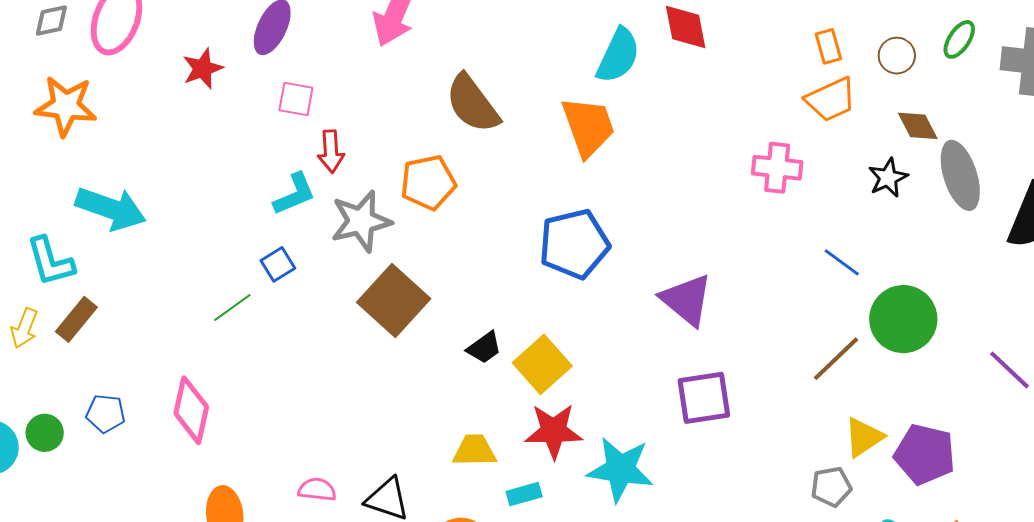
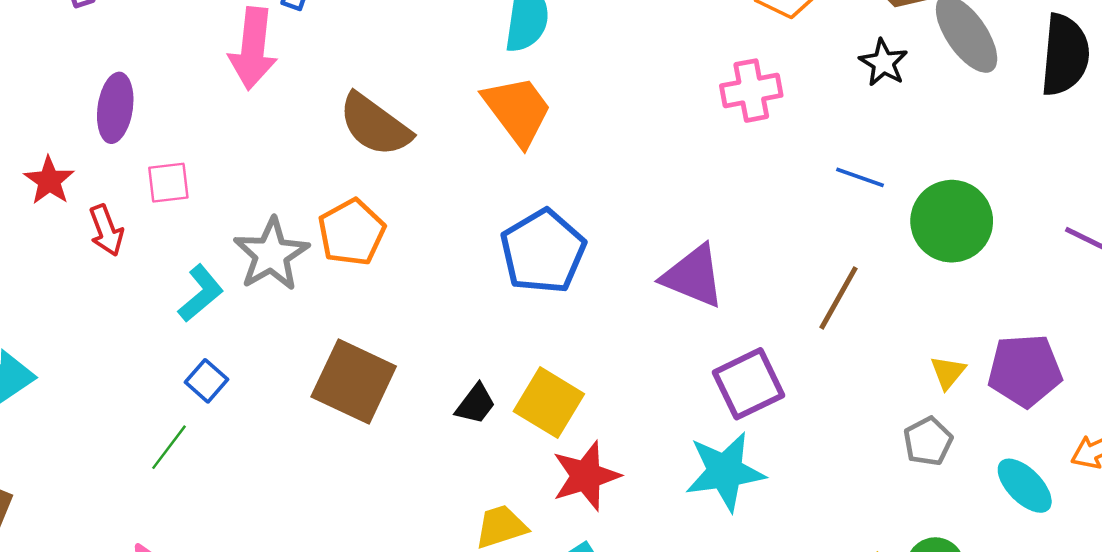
red arrow: (331, 151) -> (106, 230), moved
gray star: (361, 221) -> (271, 254), moved
brown line: (836, 359) -> (838, 298), moved
yellow triangle: (864, 437) -> (948, 372), size x0.7
cyan star: (620, 469) -> (725, 472), moved

